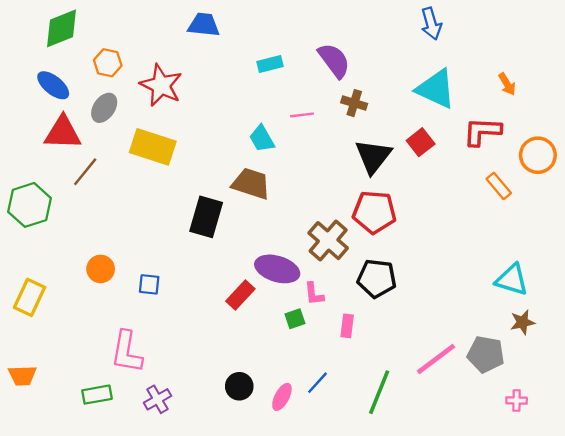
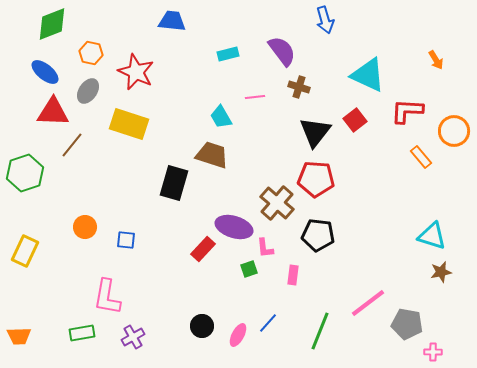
blue arrow: (431, 24) -> (325, 20), moved
orange arrow: (507, 84) -> (436, 60), moved
gray pentagon: (486, 354) -> (407, 324), moved
orange trapezoid: (22, 376) -> (19, 336), moved
pink cross: (517, 400) -> (433, 352), moved

